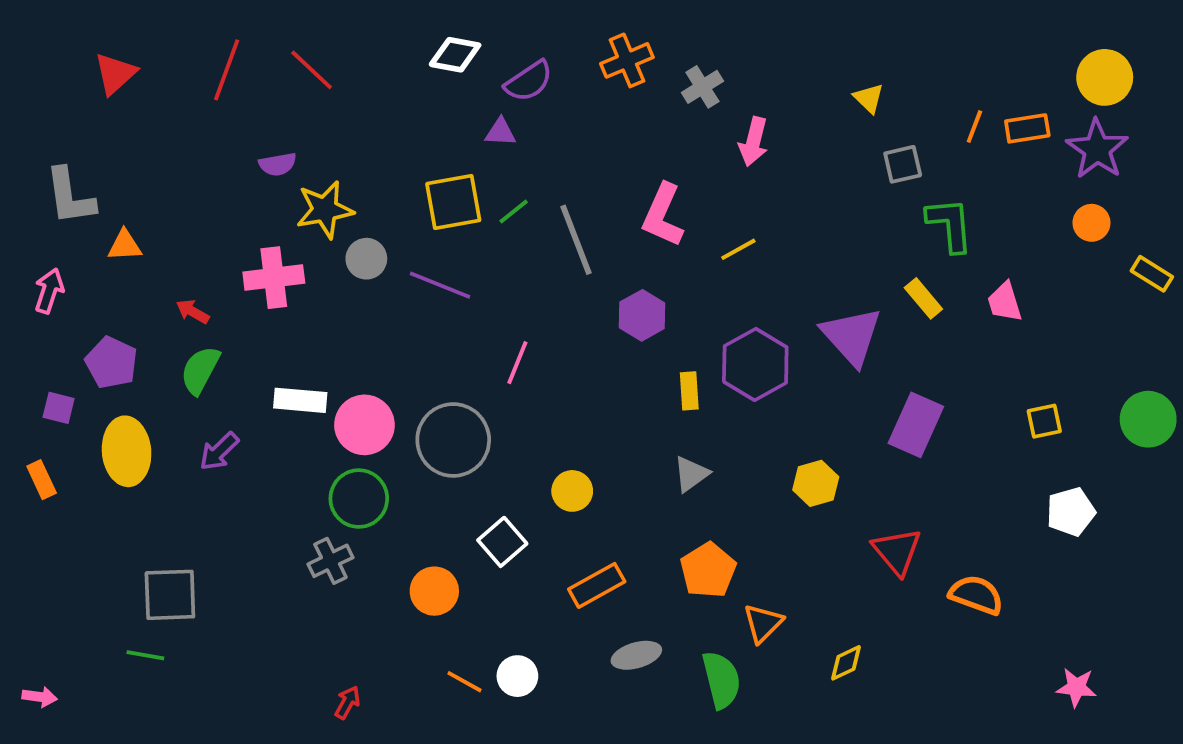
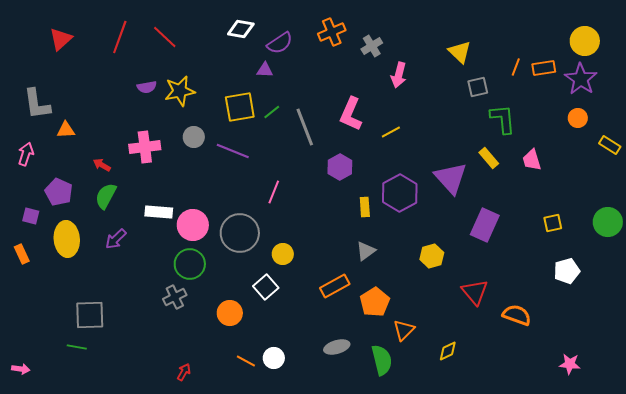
yellow triangle: (869, 98) -> (460, 52), size x1.4
yellow star: (325, 210) -> (180, 91), moved
yellow circle: (572, 491) -> (283, 254), moved
orange rectangle: (597, 585) -> (335, 286), moved

